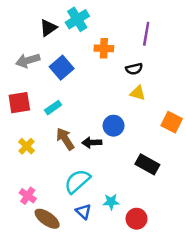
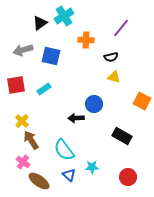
purple line: (146, 34) -> (121, 28), turned 30
blue square: (62, 68) -> (51, 56), turned -36
brown arrow: (65, 139) -> (31, 140), moved
cyan semicircle: (77, 181) -> (64, 150), turned -85
red circle: (137, 219) -> (128, 177), moved

